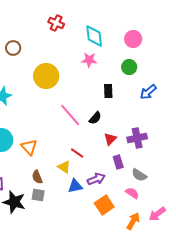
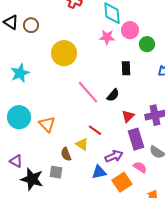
pink circle: (133, 39) -> (130, 30), moved
purple rectangle: (118, 162) -> (136, 139), size x1.5
brown semicircle: (37, 177) -> (66, 154), moved
blue triangle: (75, 186) -> (99, 172), moved
pink semicircle: (132, 193) -> (140, 167), moved

